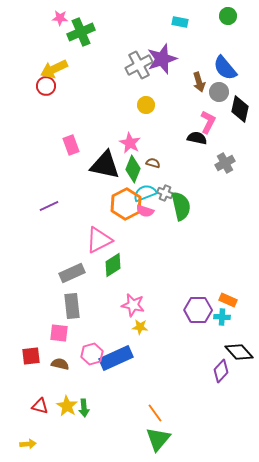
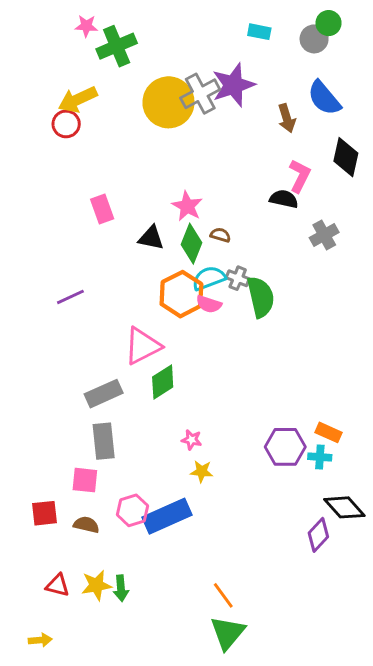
gray circle: (219, 92) -> (314, 39), moved
yellow circle: (146, 105) -> (168, 102), moved, size x2.0
black triangle: (105, 165) -> (151, 238), size x0.6
pink star: (133, 305) -> (192, 440), size x0.6
yellow star: (67, 406) -> (96, 585), turned 30

